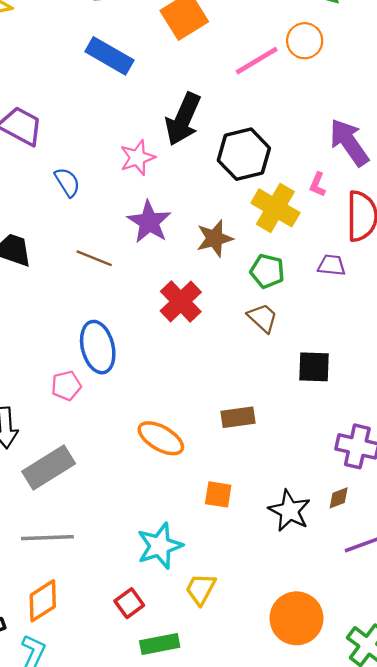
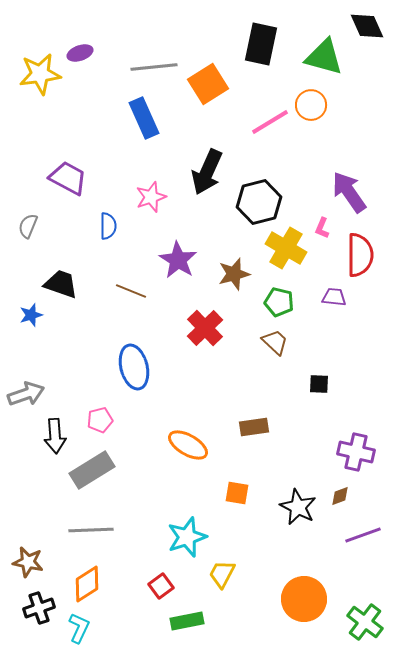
blue rectangle: (109, 56) -> (144, 118), turned 36
pink star: (137, 158) -> (151, 197), moved
blue semicircle: (67, 182) -> (108, 226), turned 32
black square: (314, 367) -> (319, 384), size x0.7
pink pentagon: (66, 386) -> (100, 420), moved

